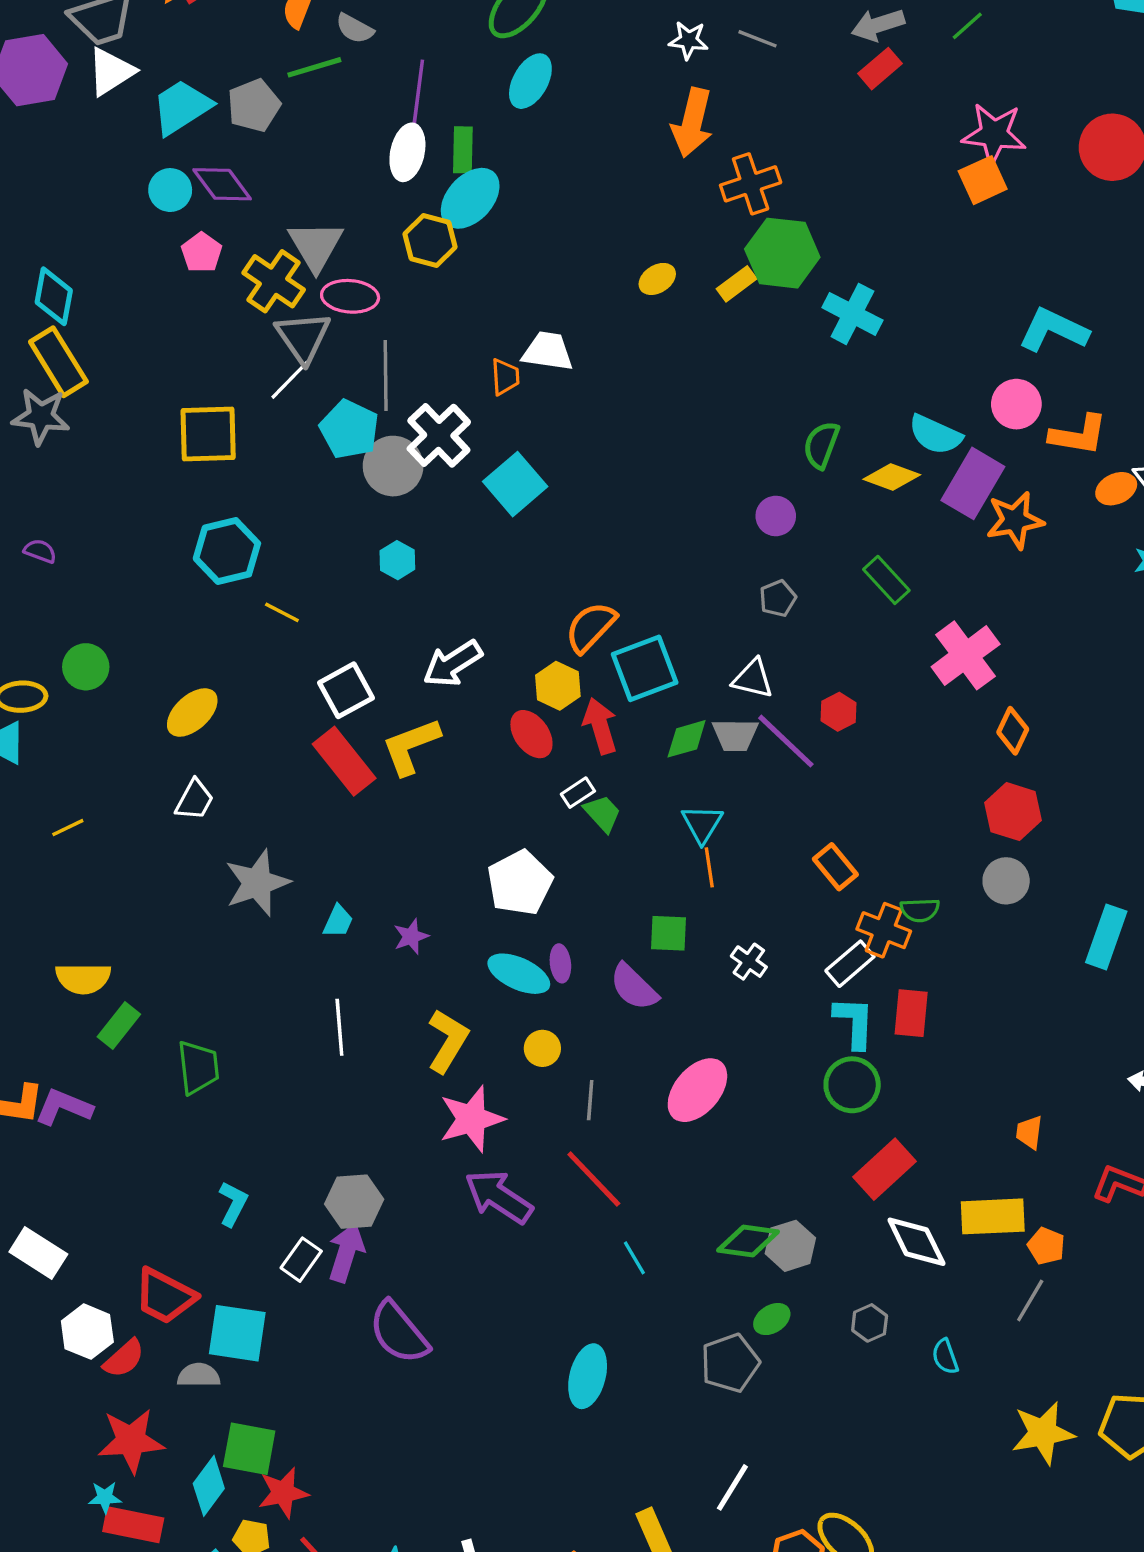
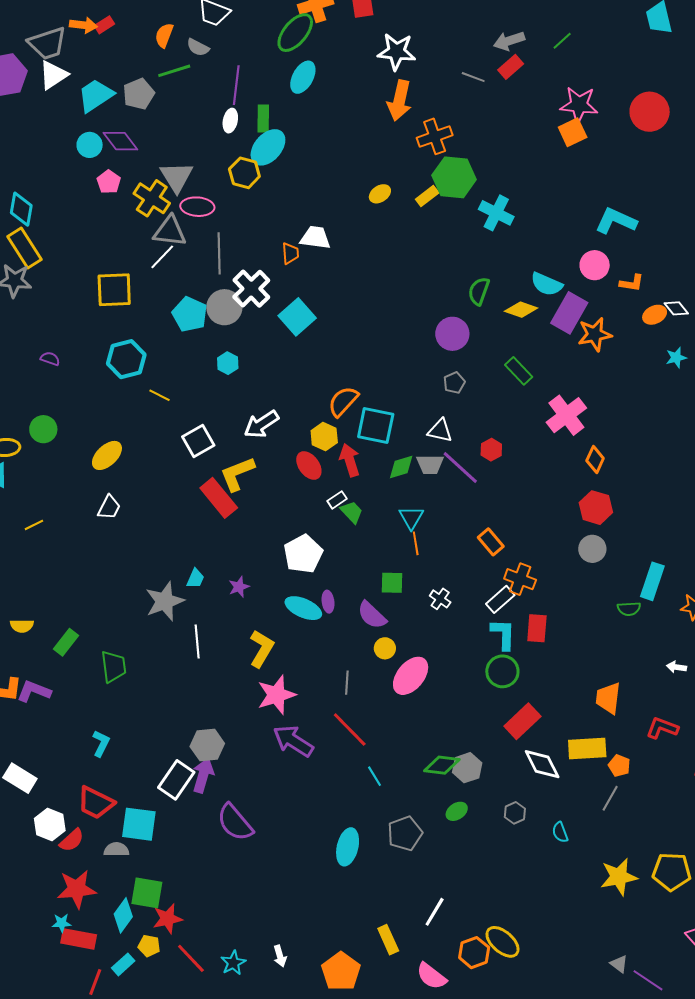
gray line: (757, 39) -> (473, 77), moved
white star: (688, 40) -> (397, 52), size x1.6
white ellipse: (407, 152) -> (230, 121), size x0.7
gray triangle: (303, 337) -> (170, 231), turned -48
cyan pentagon: (349, 429) -> (190, 314), moved
orange L-shape: (1078, 435) -> (632, 283), size x0.7
purple circle: (776, 516) -> (452, 334), size x1.4
purple semicircle: (40, 551) -> (50, 359), moved
cyan square: (645, 668) -> (376, 425), turned 33
red rectangle: (344, 761) -> (219, 498), moved
gray star: (257, 883) -> (165, 601), moved
green semicircle: (920, 910) -> (629, 609), moved
yellow semicircle: (83, 978) -> (22, 626), moved, size x0.7
yellow circle: (542, 1048) -> (385, 648), moved
orange trapezoid: (1029, 1132) -> (608, 698), size x1.6
cyan L-shape: (233, 1204) -> (101, 743), moved
white rectangle: (301, 1260) -> (176, 780), size x1.5
gray pentagon: (730, 1363) -> (405, 833), moved

